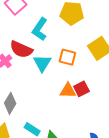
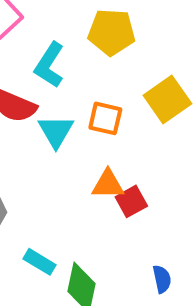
red square: (81, 89) -> (131, 201), moved

